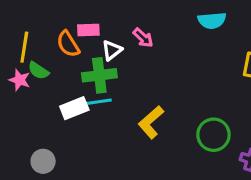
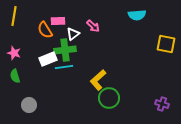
yellow line: (24, 47) -> (14, 16), moved
green semicircle: (38, 71) -> (15, 76), moved, turned 40
white rectangle: (74, 108) -> (48, 59), moved
green circle: (213, 135) -> (109, 98), moved

